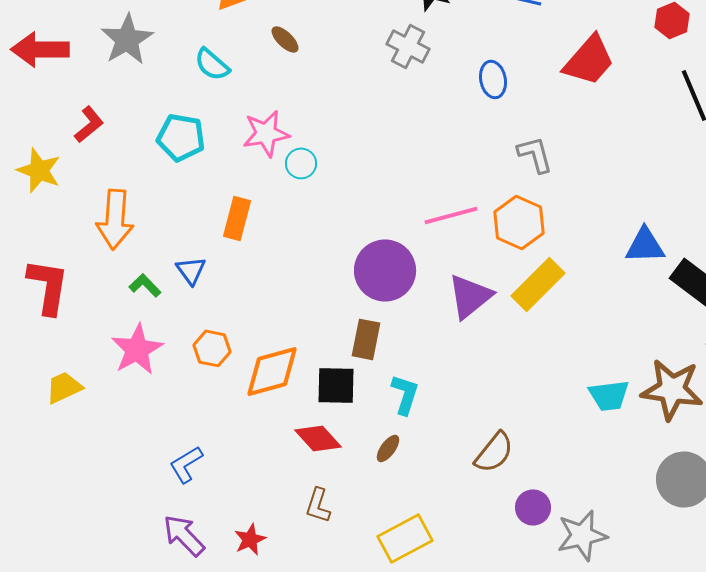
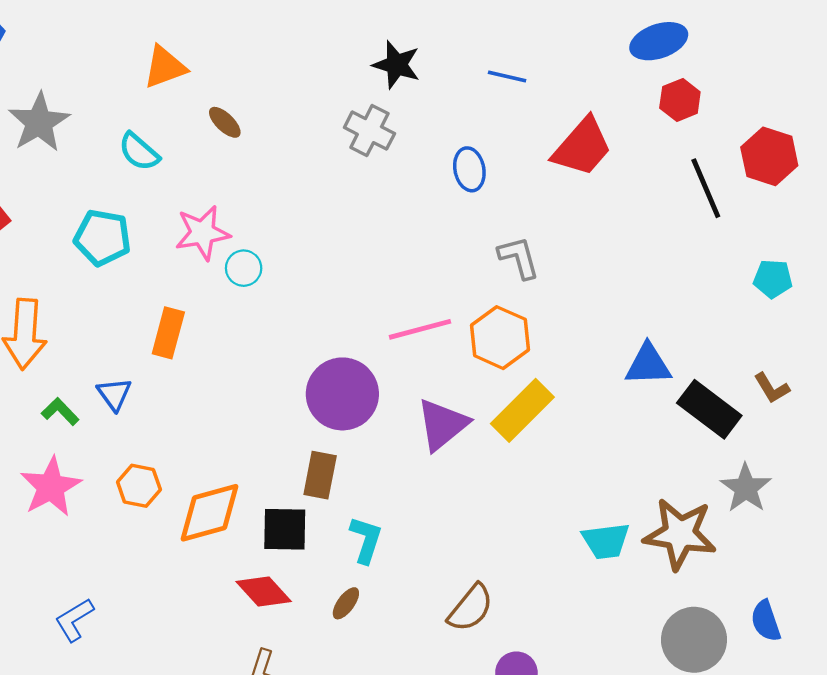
blue L-shape: (186, 464) -> (74, 620), moved

